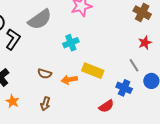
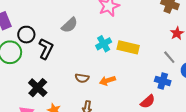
gray semicircle: (40, 19) -> (70, 25), size x0.7
yellow rectangle: (93, 71) -> (128, 47), moved

